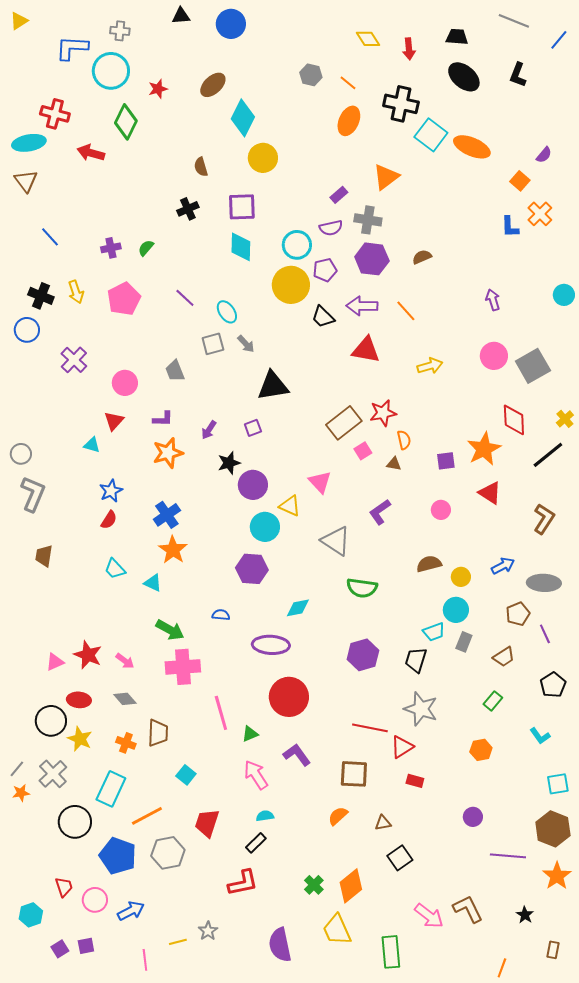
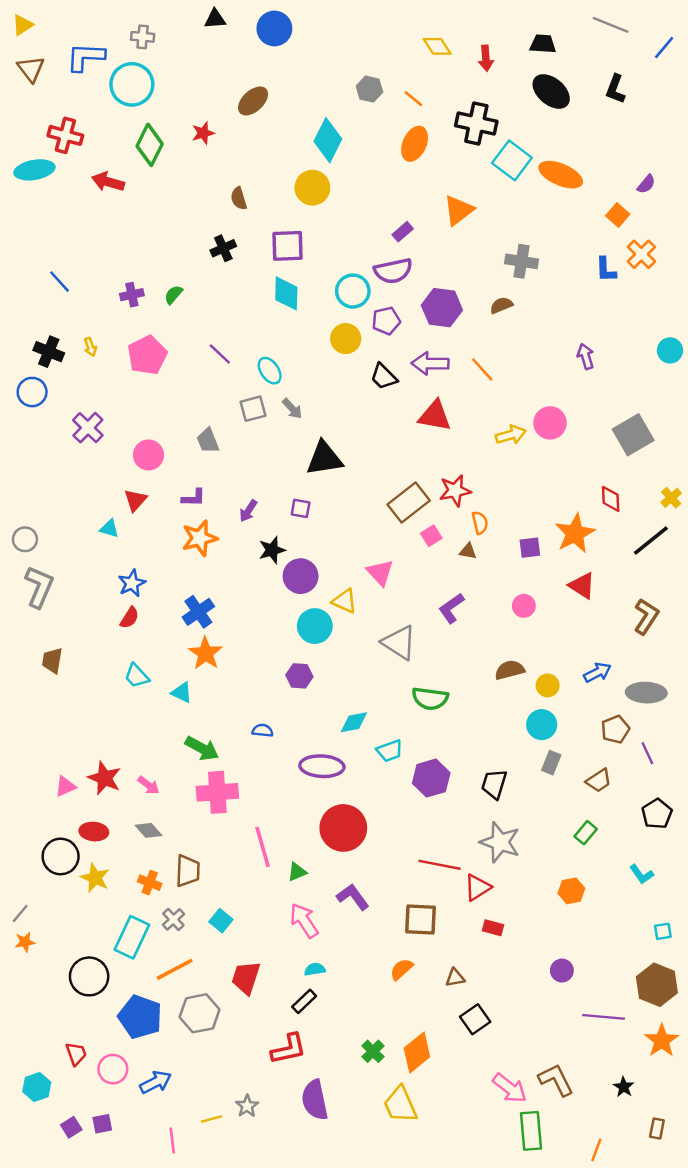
red star: (158, 89) -> (203, 133), moved
cyan diamond: (243, 118) -> (328, 140), moved
brown triangle: (26, 181) -> (31, 69), moved
gray cross: (368, 220) -> (521, 261), moved
purple semicircle: (331, 228) -> (393, 271), size x1.4
yellow circle: (291, 285) -> (346, 339), size x0.7
yellow arrow: (76, 292) -> (90, 347), size x0.7
pink circle: (494, 356) -> (550, 423), moved
red diamond: (514, 420) -> (611, 499), size x0.7
purple square: (253, 428) -> (301, 508), turned 30
purple hexagon: (252, 569) -> (299, 676), size x0.7
cyan trapezoid: (434, 632) -> (390, 751), moved
gray cross: (53, 774) -> (173, 919), moved, size x0.7
cyan square: (558, 784) -> (663, 931), size x0.7
purple semicircle: (280, 945) -> (315, 1100), moved
green rectangle: (391, 952) -> (531, 1131), moved

